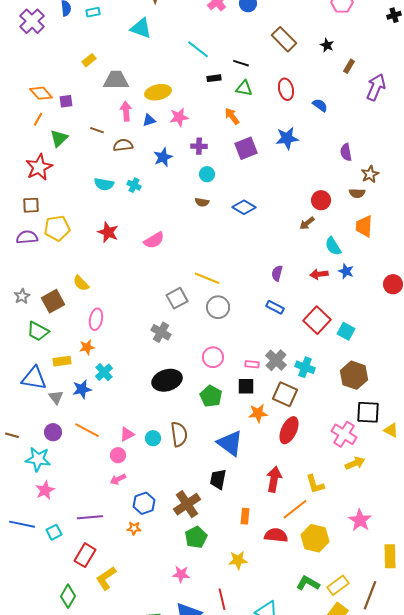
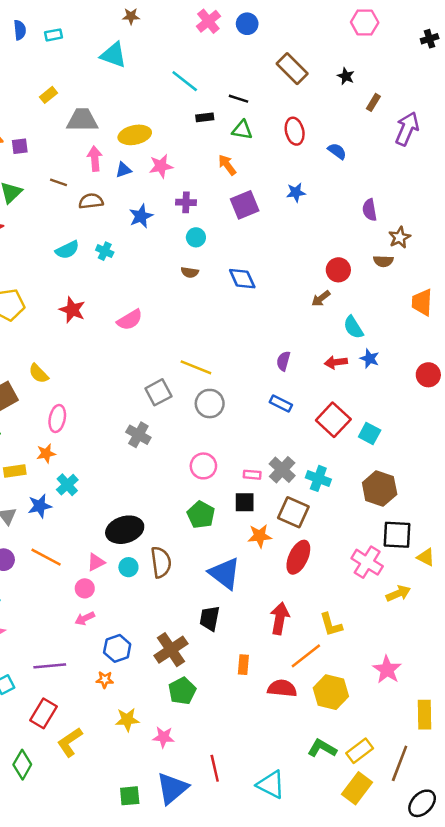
blue star: (287, 138) -> (296, 192), size x0.7
cyan semicircle: (104, 184) -> (67, 250), turned -36
blue diamond: (244, 207) -> (242, 279), turned 35
orange trapezoid: (364, 226) -> (422, 302), moved
black ellipse: (167, 380) -> (125, 530), moved
yellow arrow: (355, 463) -> (398, 593), moved
yellow star: (238, 560) -> (127, 720), moved

